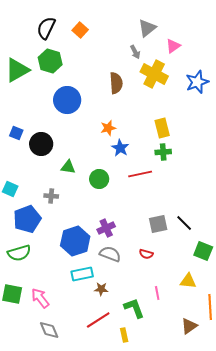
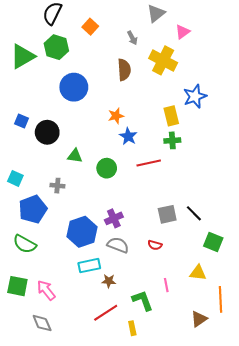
orange square: (80, 30) -> (90, 27), moved
gray arrow: (135, 52) -> (132, 38), moved
blue star: (197, 82) -> (195, 96), moved
green semicircle: (19, 253) -> (25, 244), turned 45
gray diamond: (49, 330) -> (42, 323), moved

